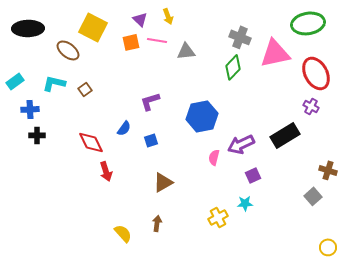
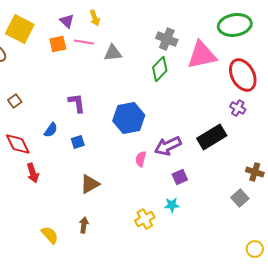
brown square: (85, 89) -> (15, 101), moved
purple L-shape: (150, 101) -> (77, 103), turned 100

